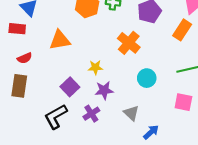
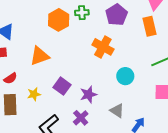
orange rectangle: (182, 30) -> (149, 26), turned -36
yellow star: (95, 67) -> (34, 94), moved
purple square: (70, 87) -> (62, 86), moved

